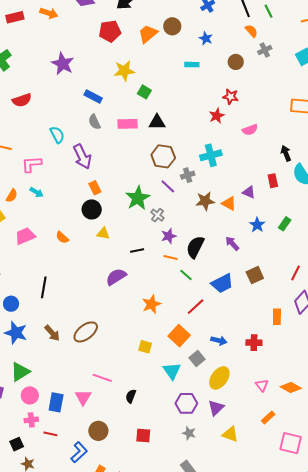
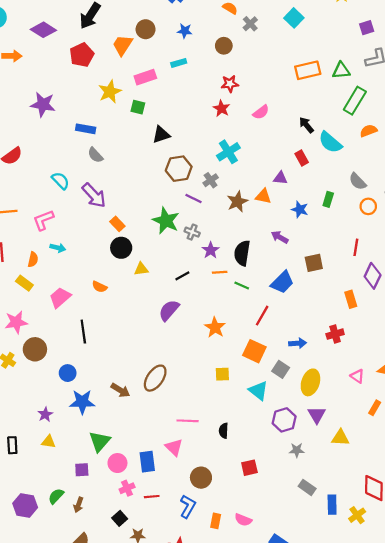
pink rectangle: (128, 124) -> (145, 77), moved
brown square: (255, 275) -> (314, 263), turned 30
black line: (44, 287) -> (83, 332), moved

